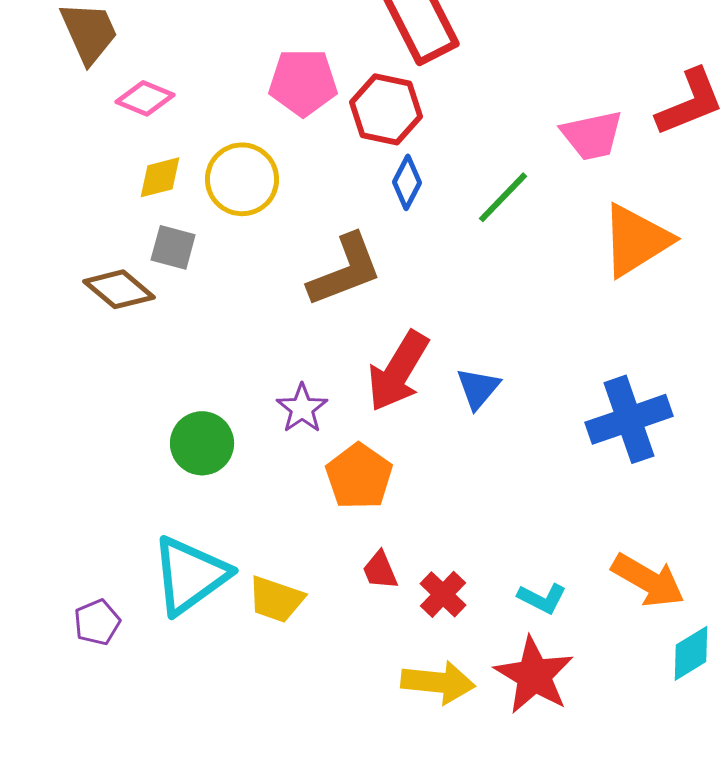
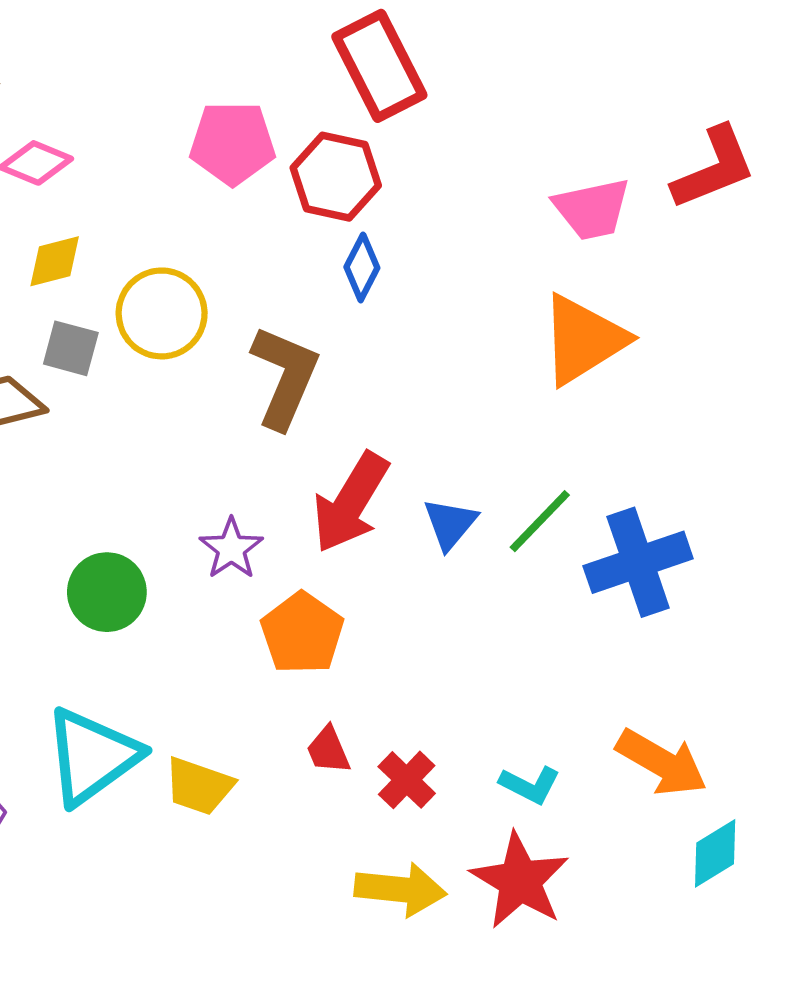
yellow circle: (242, 179) -> (162, 313), moved
green line: (503, 197) -> (540, 521), moved
orange triangle: (636, 240) -> (583, 340), moved
brown L-shape: (345, 270) -> (285, 377), turned -46

